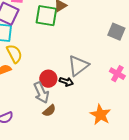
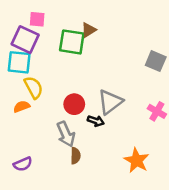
red circle: (48, 79) -> (74, 104), moved
brown semicircle: (49, 111) -> (75, 156), turned -48

